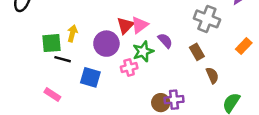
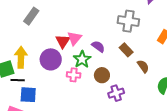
yellow arrow: (72, 33) -> (21, 57), size x1.5
pink cross: (129, 67) -> (74, 75), turned 32
blue square: (90, 77) -> (28, 95), moved
brown circle: (161, 103) -> (102, 75), moved

